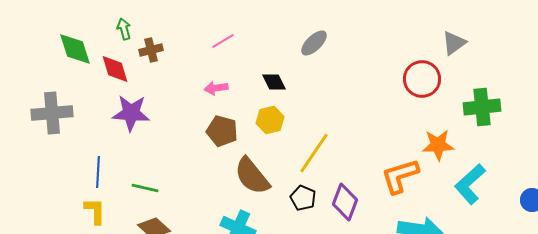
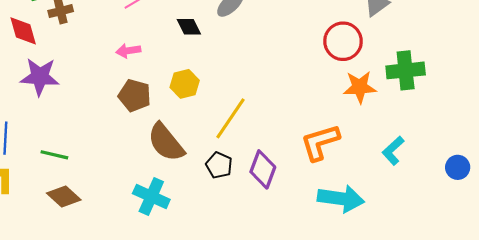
black diamond: (274, 82) -> (189, 27), moved
orange star: (438, 145) -> (360, 87), moved
cyan L-shape: (470, 184) -> (393, 151), size x0.7

